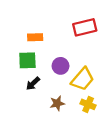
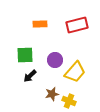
orange rectangle: (35, 37) -> (40, 24), moved
yellow cross: (88, 104) -> (69, 101), moved

